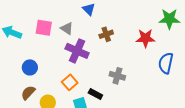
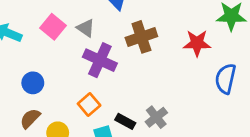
pink square: (44, 28) -> (53, 27), turned 30
brown cross: (106, 34) -> (141, 37), size x1.5
gray cross: (117, 76) -> (156, 117), moved, turned 35

